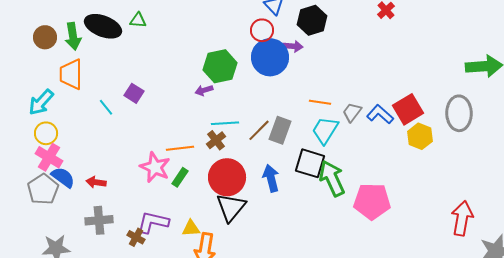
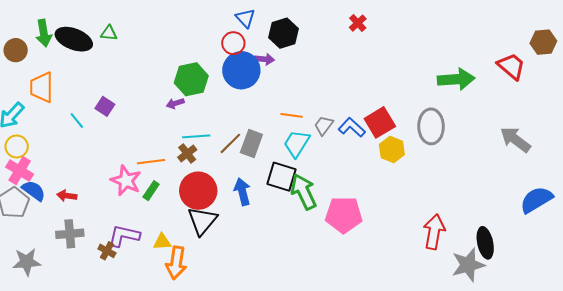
green arrow: (73, 36) -> (44, 33), moved

